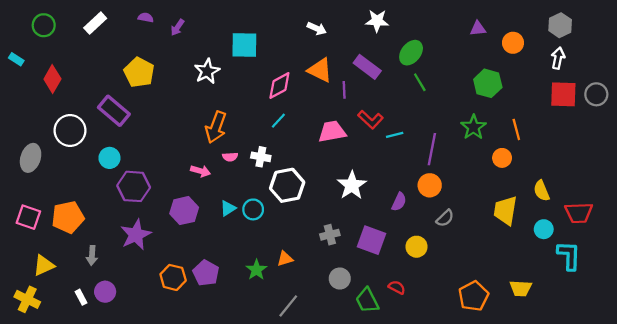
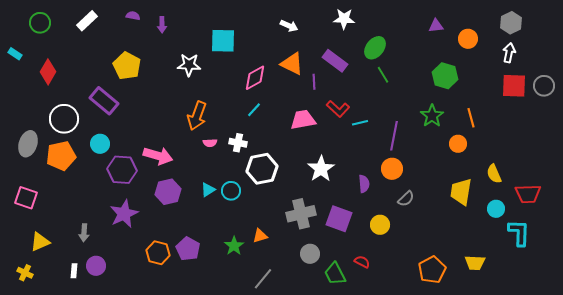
purple arrow: (177, 27) -> (162, 25), turned -35
white star: (207, 71) -> (189, 65), turned 30
pink arrow: (200, 171) -> (158, 156), moved, size x1.6
purple semicircle: (399, 202) -> (364, 184), turned -30
orange pentagon: (68, 217) -> (61, 156), moved
gray cross: (330, 235) -> (301, 214), size x1.6
white rectangle: (81, 297) -> (74, 271), turned 32
yellow cross: (27, 299) -> (25, 273), size x0.7

